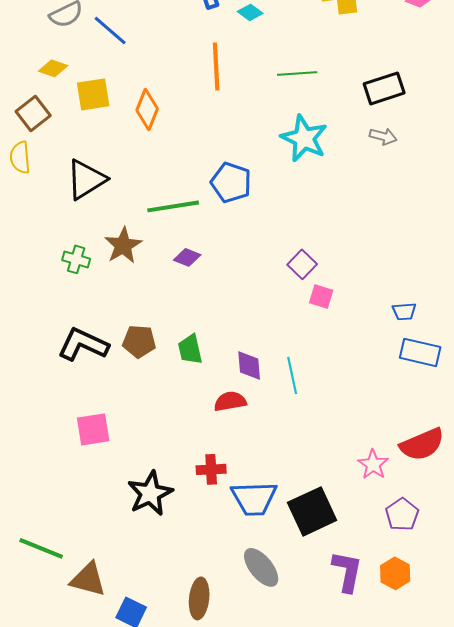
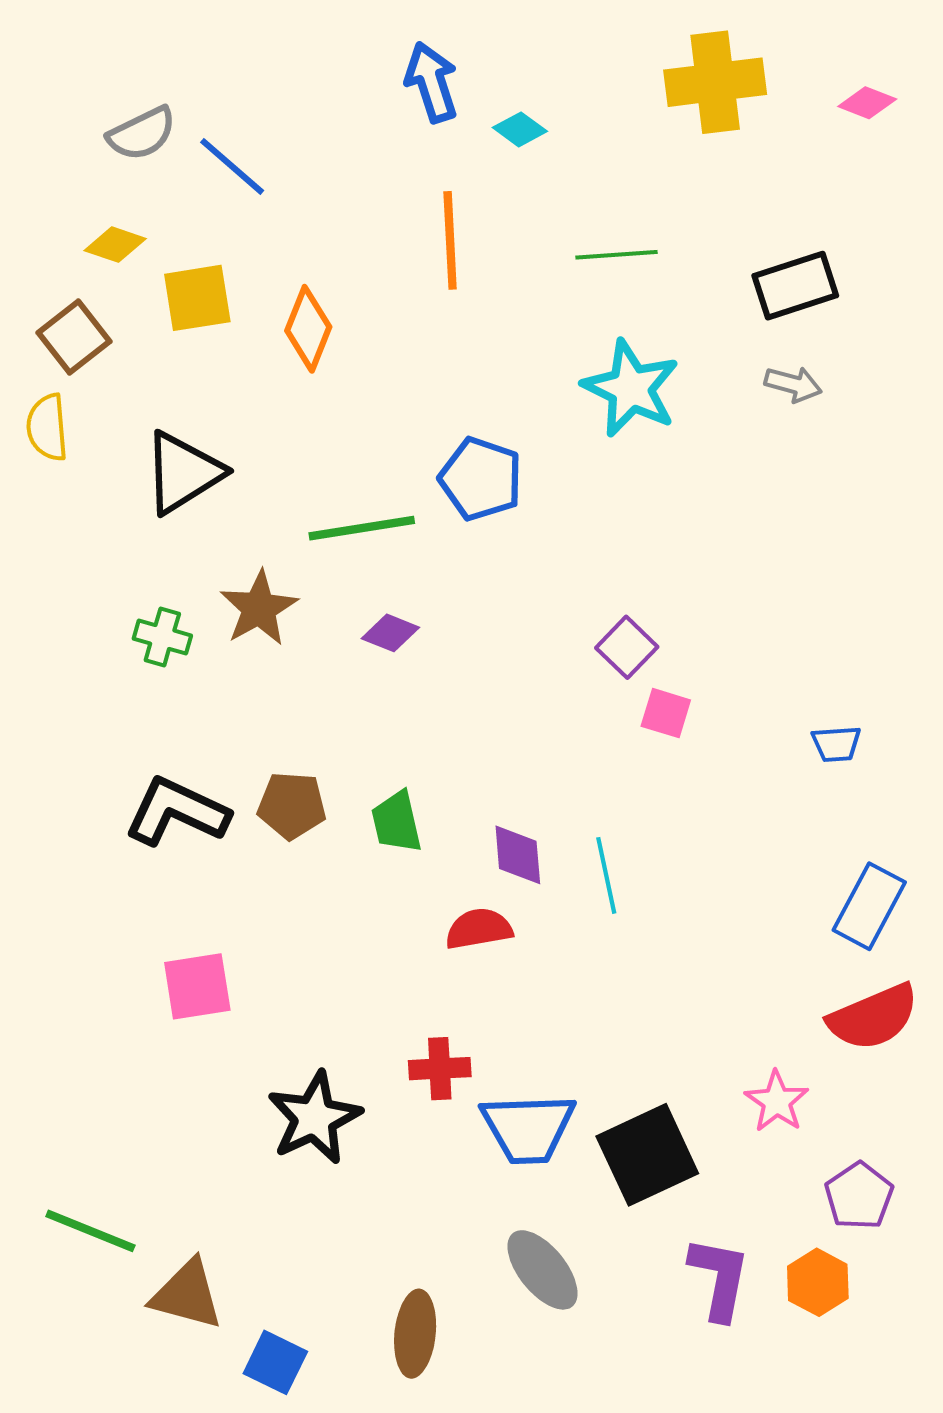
blue rectangle: (420, 352) -> (869, 906), moved, turned -75
pink star: (373, 464) -> (777, 1101), moved
purple pentagon: (402, 514) -> (859, 1196), moved

